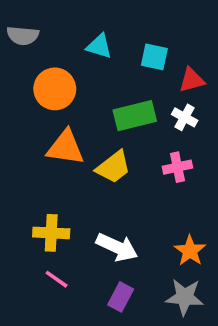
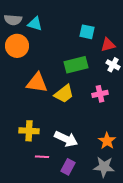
cyan triangle: (99, 46) -> (35, 24), moved
orange circle: (55, 89) -> (17, 46), moved
white cross: (185, 117) -> (113, 65), moved
pink line: (57, 279) -> (42, 157), moved, turned -32

